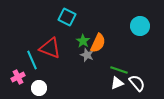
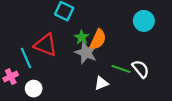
gray star: (87, 55) -> (86, 53), size x1.5
white triangle: (117, 83) -> (101, 83), moved
white semicircle: (137, 83) -> (141, 69), moved

